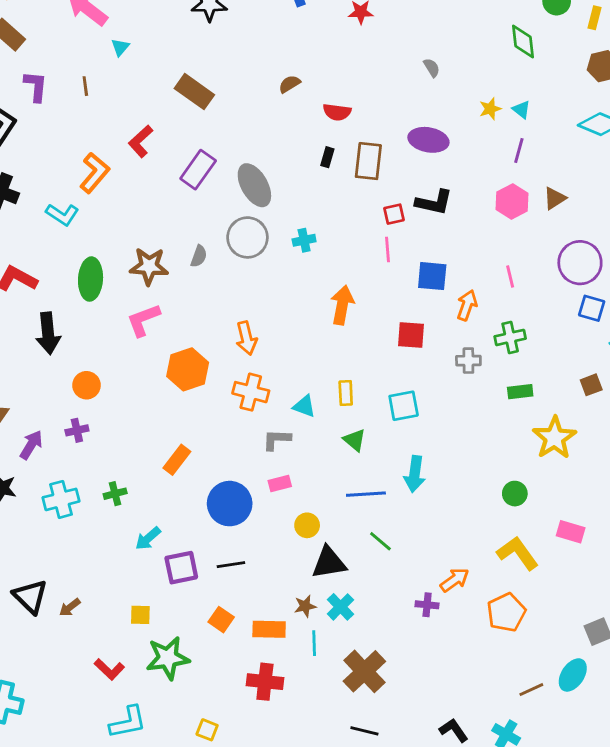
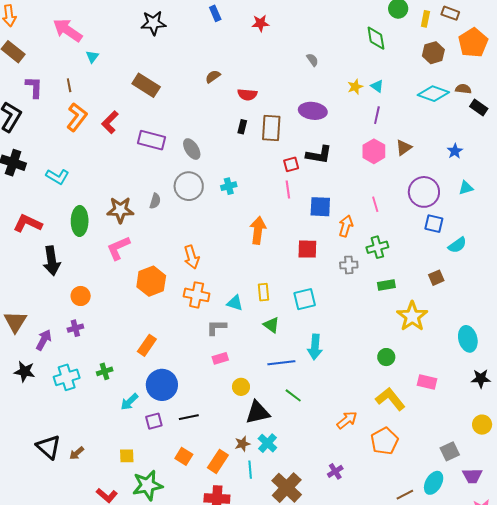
purple rectangle: (198, 170) -> (152, 140), turned 72
orange L-shape: (95, 173) -> (77, 117), moved
gray ellipse: (254, 185) -> (192, 149), size x0.7
blue circle: (230, 504) -> (162, 385), moved
purple square: (181, 568) -> (154, 421), size x0.7
purple cross: (427, 605) -> (335, 471), moved, turned -35
orange rectangle: (269, 629) -> (218, 461), turned -55

